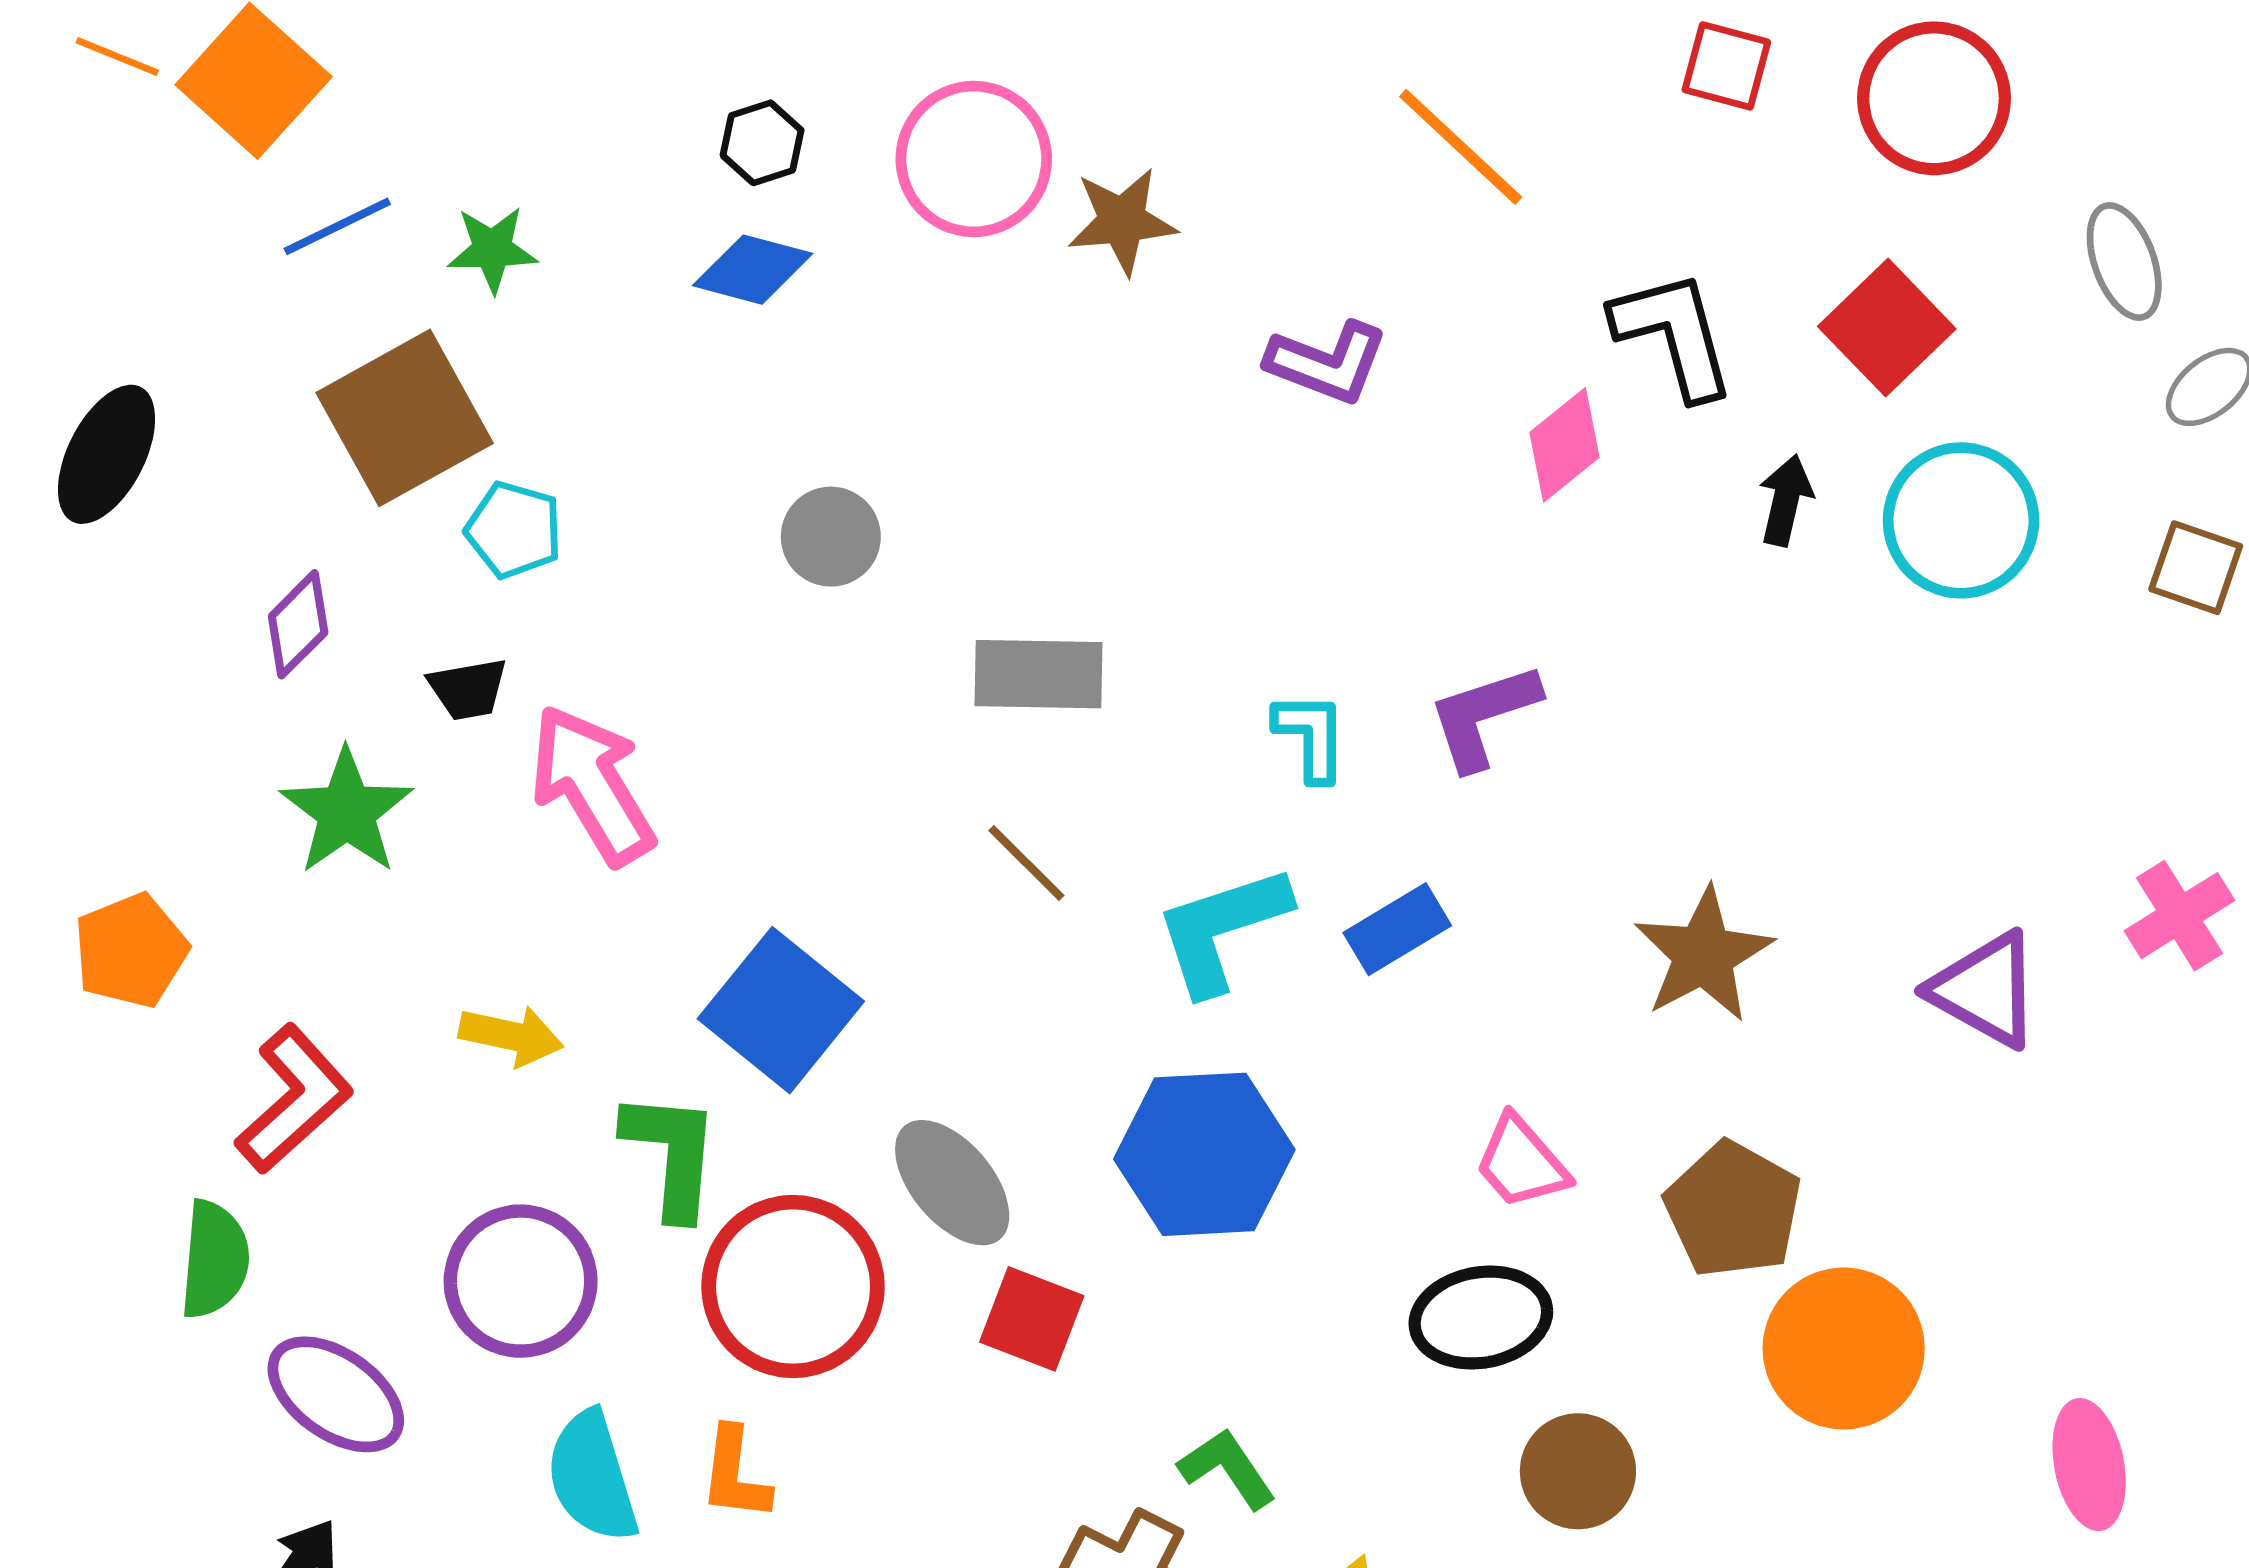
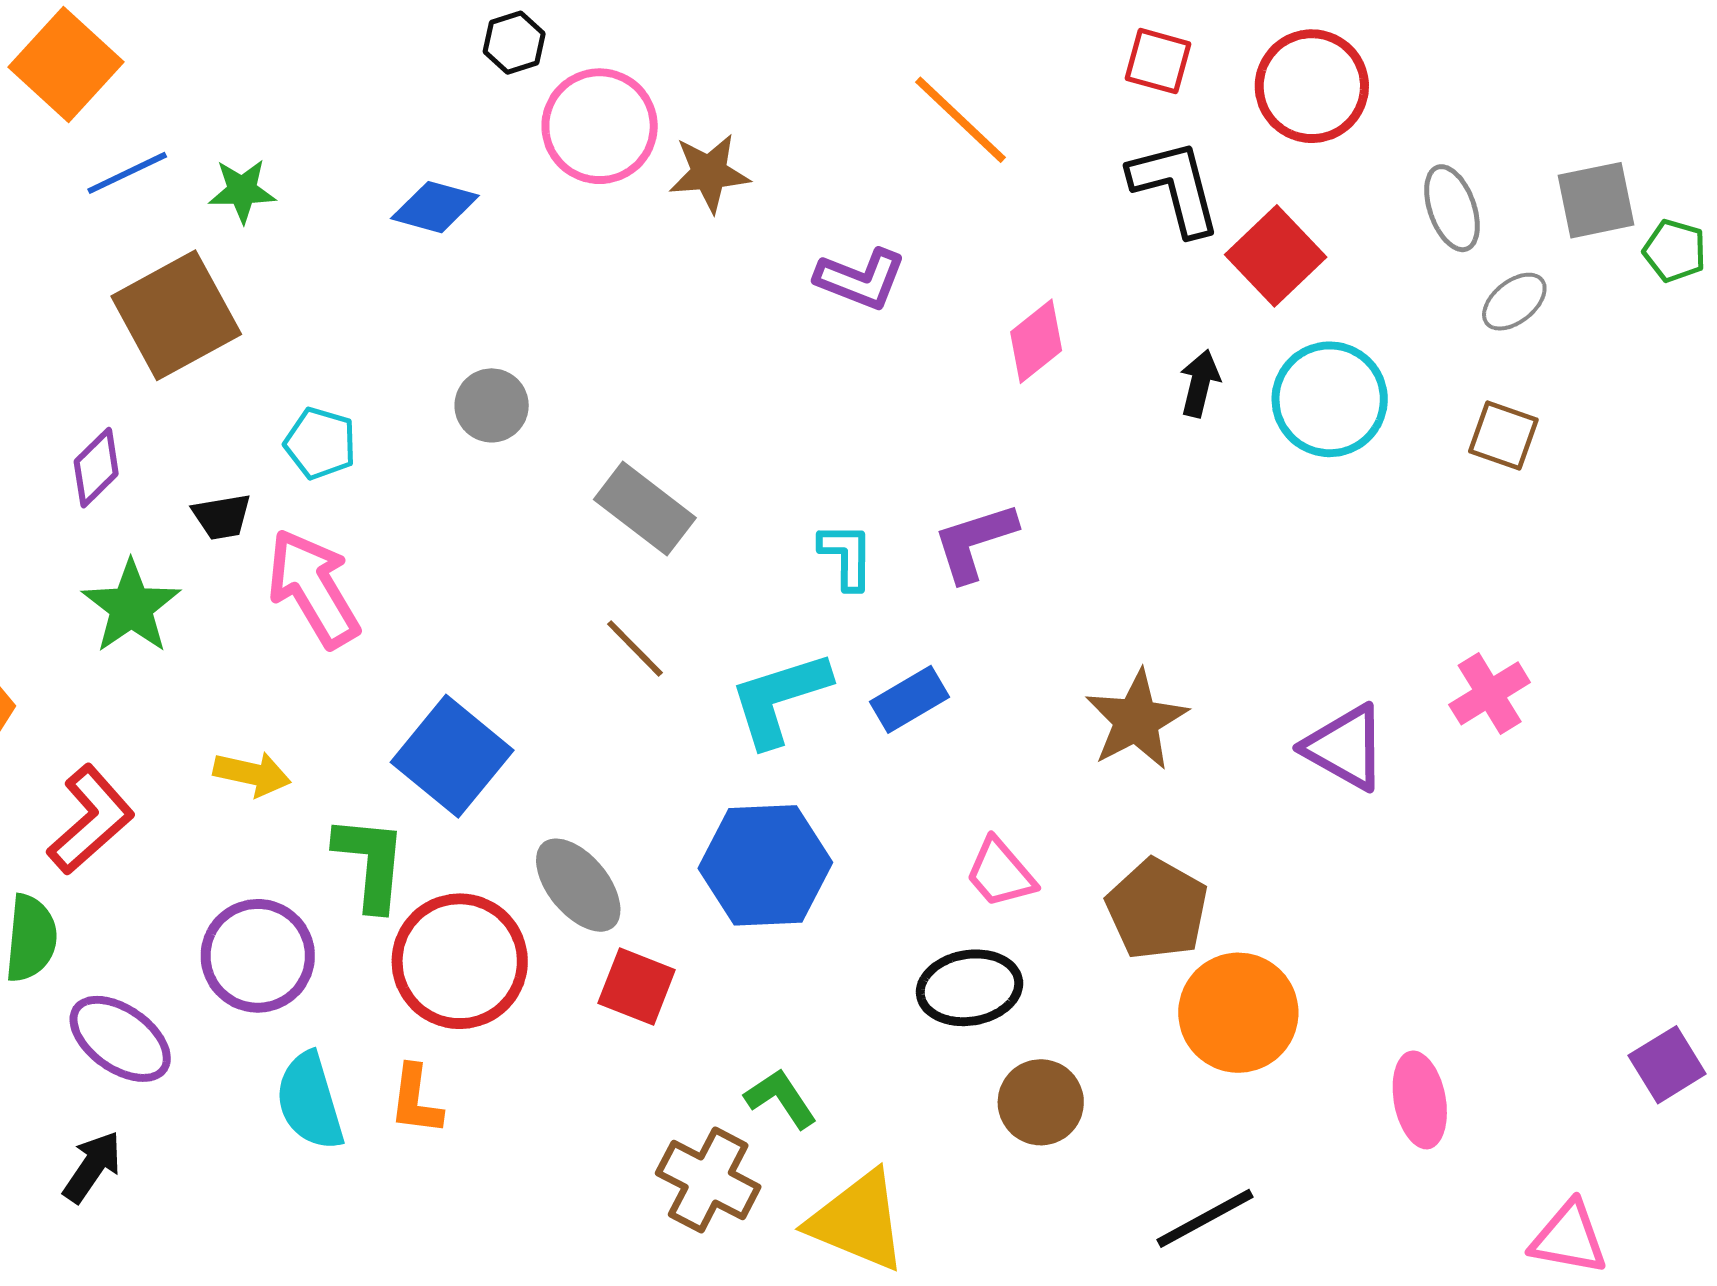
black hexagon: (762, 143) -> (514, 43), moved
black L-shape: (1674, 334) -> (1175, 187), moved
cyan pentagon: (514, 530) -> (320, 443), moved
gray rectangle: (1038, 674) -> (645, 509), turned 36

